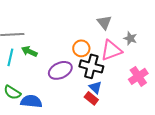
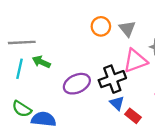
orange circle: (81, 48) -> (101, 26), moved
black cross: (91, 66) -> (112, 79), turned -35
red rectangle: (91, 98) -> (133, 116), moved

